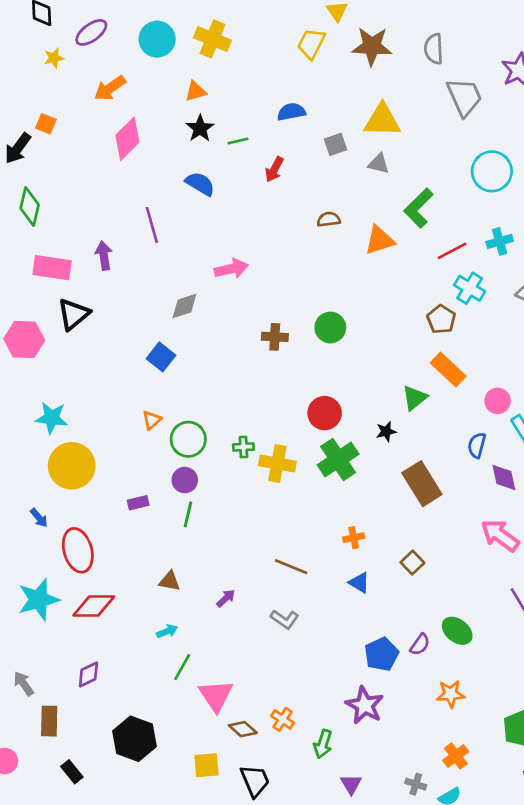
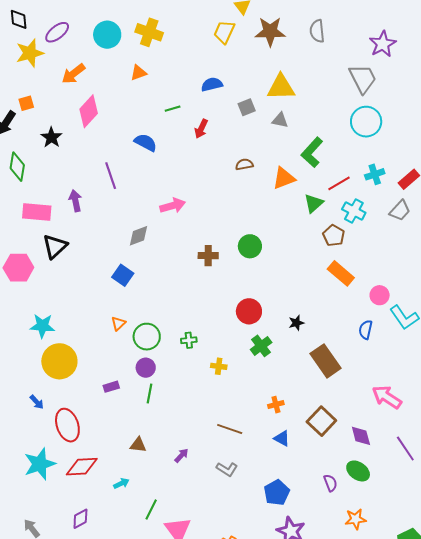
yellow star: (54, 58) -> (30, 53), size x1.8
gray trapezoid: (464, 97) -> (363, 79), moved
orange square: (46, 124) -> (26, 103), turned -35
black star: (200, 128) -> (51, 137), moved
green triangle: (415, 398) -> (314, 203), moved
green cross: (338, 460) -> (261, 346), size x0.7
yellow cross: (277, 464) -> (219, 366), moved, size x0.6
purple diamond: (504, 477) -> (361, 436), moved
brown square: (412, 563) -> (321, 421), size x1.6
cyan arrow: (167, 631) -> (121, 483), moved
purple semicircle: (420, 644) -> (330, 483), turned -54
blue pentagon: (381, 654) -> (277, 493), moved

